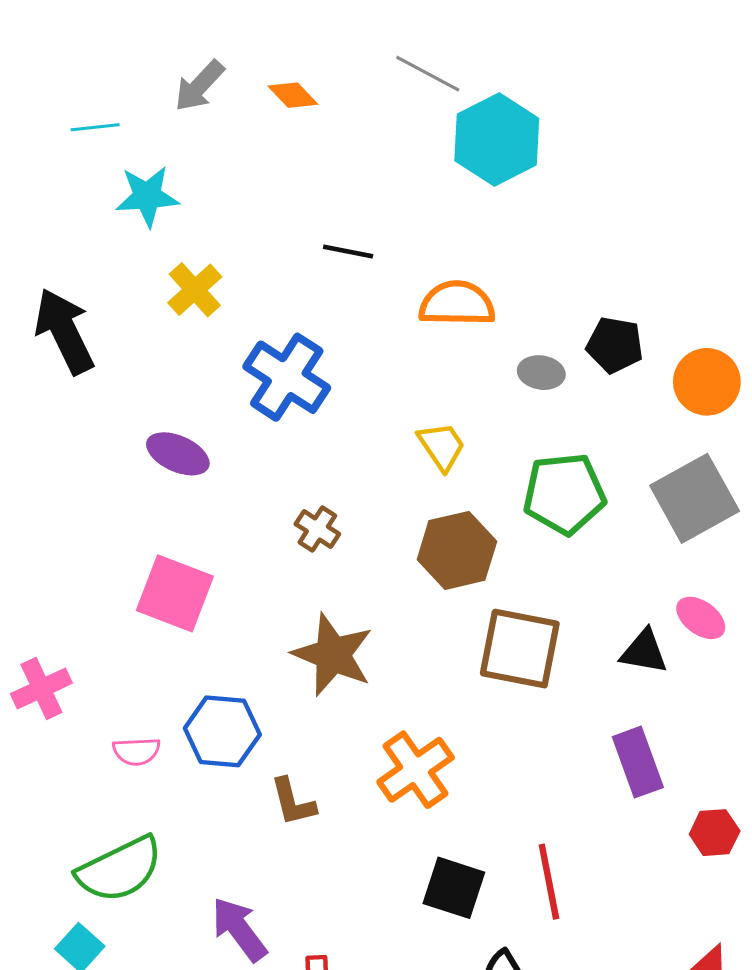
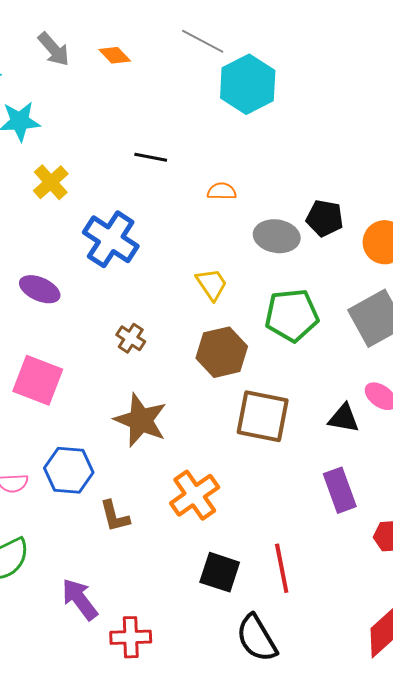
gray arrow: (199, 86) -> (54, 49), turned -84
orange semicircle: (457, 304) -> (222, 191), size x0.6
gray ellipse: (541, 373) -> (277, 236), size x1.5

